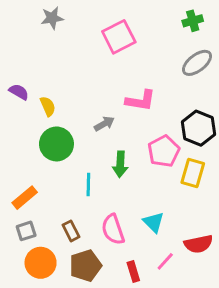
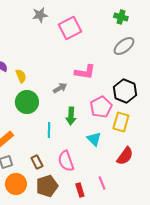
gray star: (52, 18) -> (40, 15), moved
green cross: (193, 21) -> (121, 17), turned 32
cyan triangle: (154, 222) -> (94, 139), moved
red semicircle: (198, 244) -> (125, 156), moved, turned -42
pink line: (165, 261) -> (102, 183), turned -64

